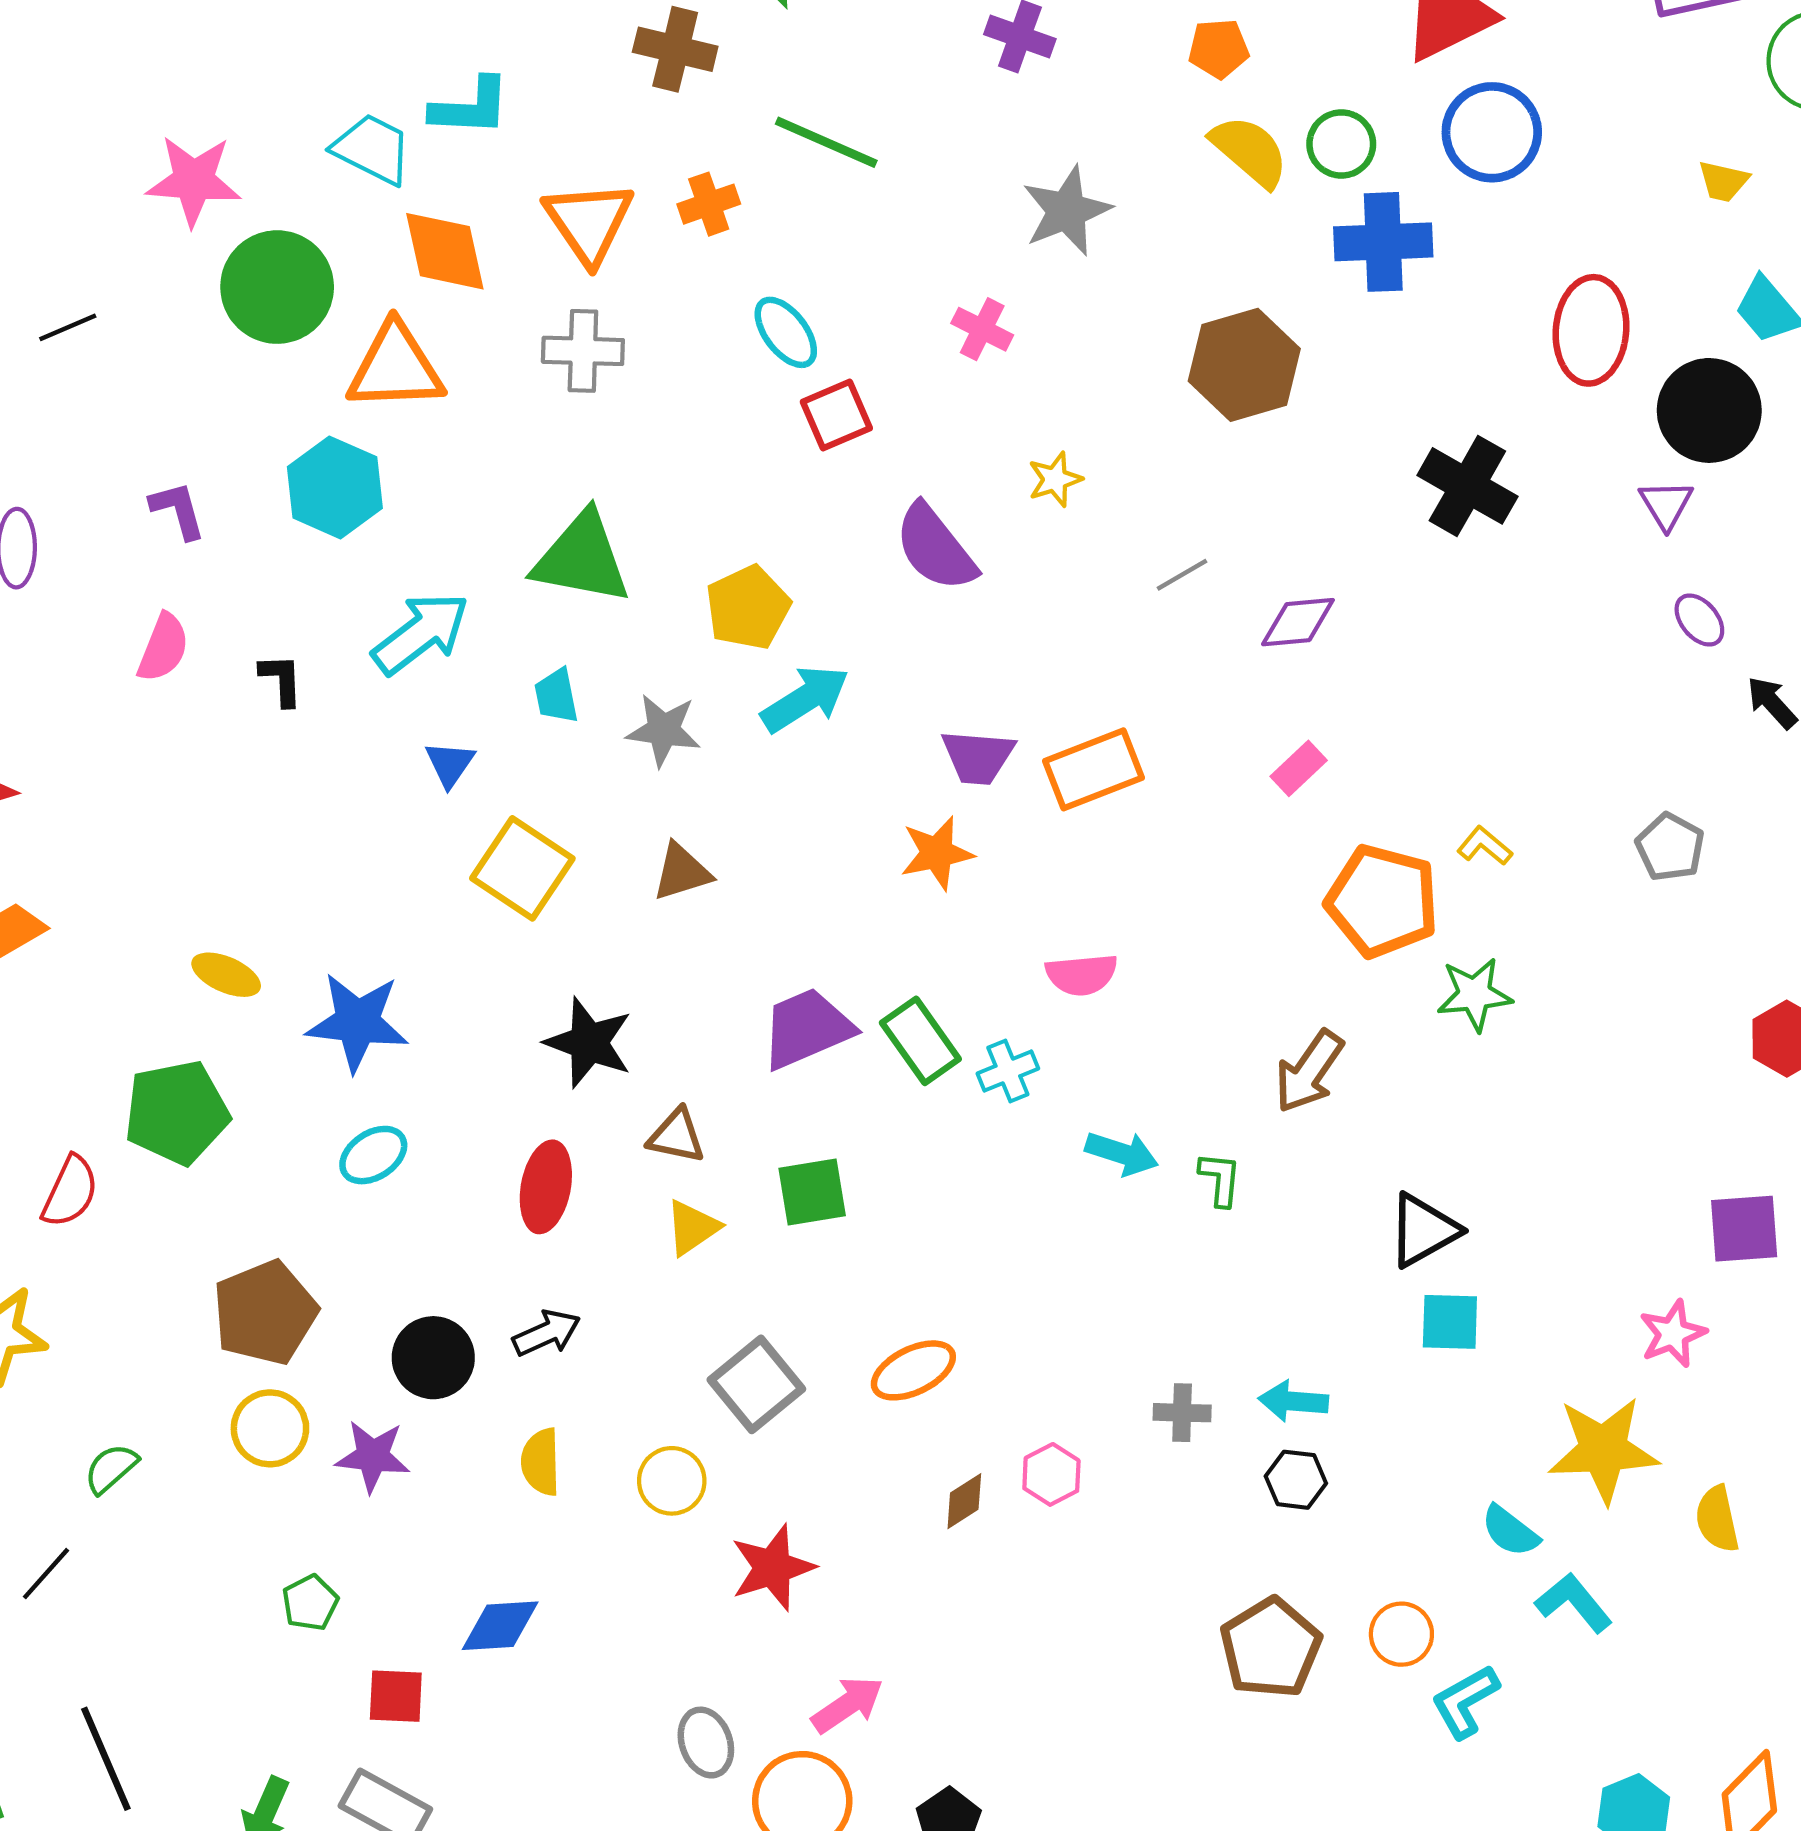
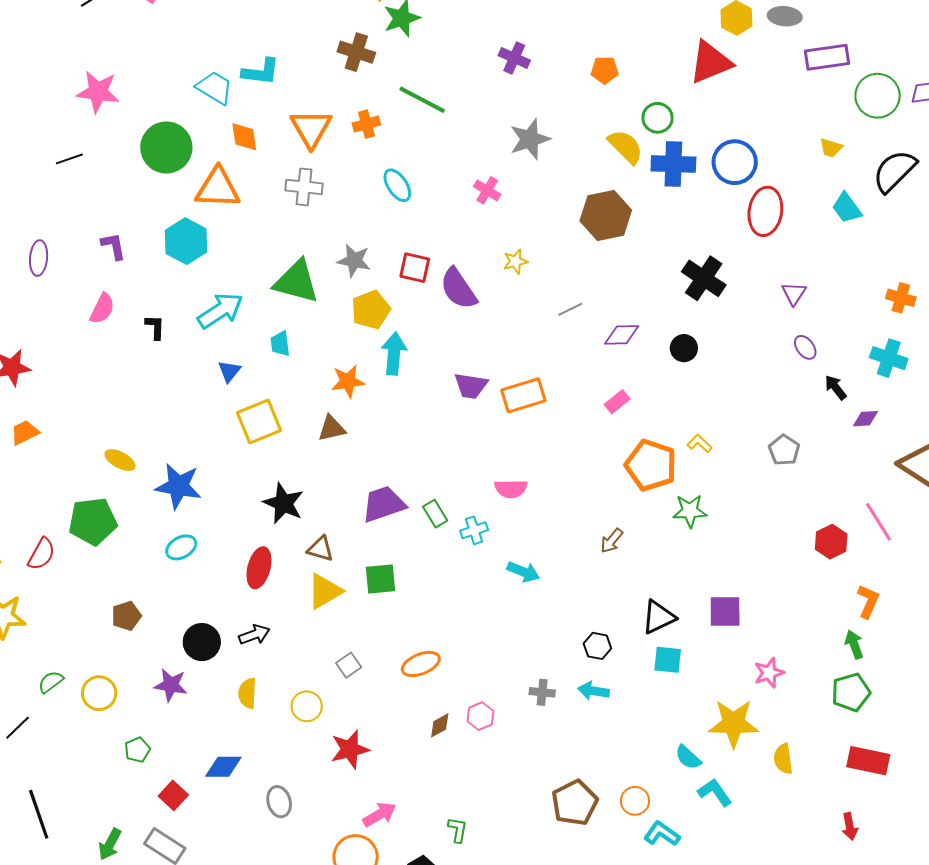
blue circle: (1492, 132) -> (735, 162), moved
yellow semicircle: (1250, 151) -> (625, 147), moved
pink star: (194, 181) -> (98, 92), moved
orange diamond: (445, 251) -> (244, 137), size x0.7
black circle: (1709, 410) -> (684, 348), moved, size x0.6
red square: (836, 415) -> (415, 268), moved, turned 32
cyan arrow: (805, 699) -> (394, 353), turned -57
gray star: (663, 730) -> (354, 261), moved
orange star: (937, 853) -> (348, 381), moved
yellow square: (522, 868) -> (259, 421), turned 30
green rectangle: (920, 1041) -> (435, 514), size x0.7
brown arrow: (1309, 1072) -> (612, 541), size x0.7
green L-shape: (1220, 1179) -> (458, 830), moved
yellow triangle: (692, 1228) -> (325, 591), size x1.4
purple square: (1744, 1229) -> (725, 612), moved
brown pentagon: (265, 1313) -> (126, 616), size x0.6
gray square: (756, 1384) -> (349, 665), size x0.6
yellow circle: (270, 1428) -> (99, 693), moved
black hexagon: (1296, 1480) -> (597, 646), moved
red square: (396, 1696) -> (173, 795), turned 36
cyan L-shape: (1465, 1701) -> (662, 834), turned 60
gray ellipse: (706, 1743) -> (279, 802), moved

